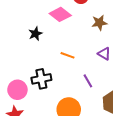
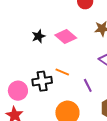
pink diamond: (60, 14) -> (66, 36), moved
orange line: (68, 55) -> (62, 72), moved

